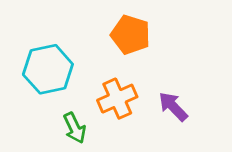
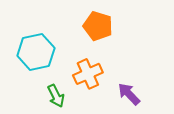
purple arrow: (173, 107) -> (129, 94), moved

